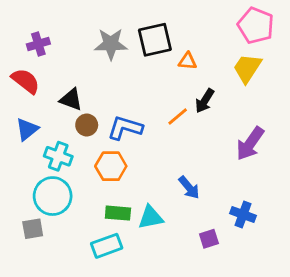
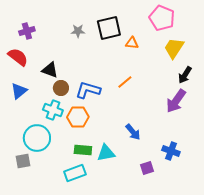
pink pentagon: (256, 26) -> (162, 18), moved
gray star: (111, 44) -> (78, 31), size x0.6
black arrow: (205, 101) -> (185, 75), moved
cyan cross: (58, 156) -> (53, 110), moved

